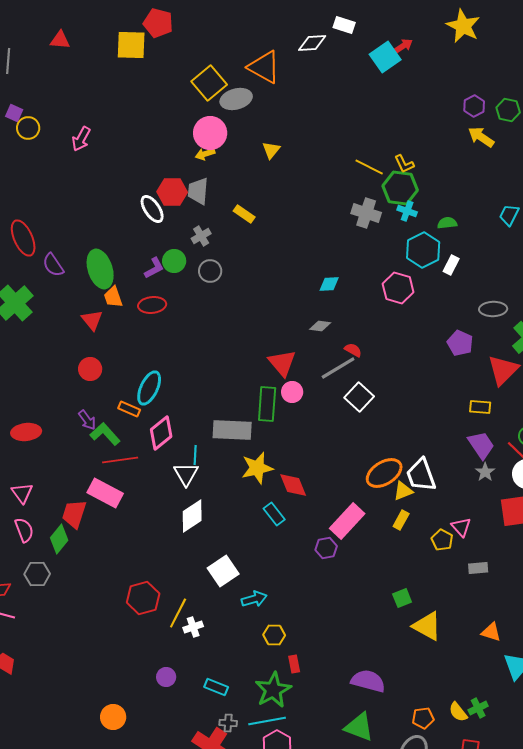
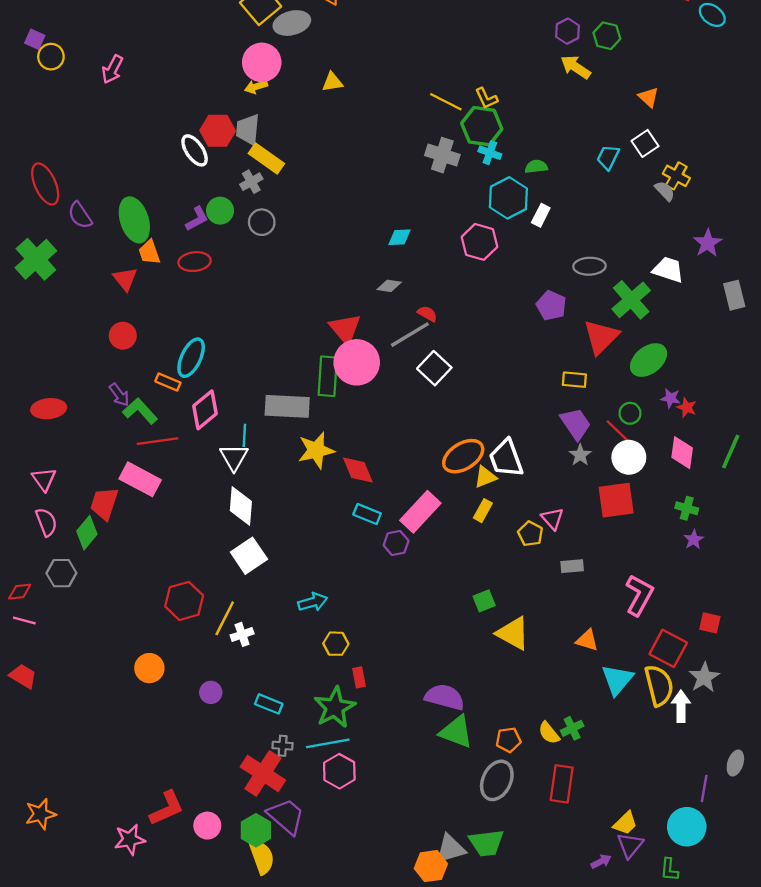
yellow triangle: (271, 150) -> (332, 82), turned 42
yellow rectangle: (244, 214) -> (266, 159), moved, size x1.4
pink circle: (292, 392) -> (357, 362), size x1.8
cyan rectangle: (274, 514) -> (367, 514), moved, turned -30
white diamond: (192, 516) -> (241, 506), turned -52
white square: (223, 571) -> (249, 556), moved
orange circle: (113, 717) -> (149, 668), moved
green triangle: (359, 727) -> (456, 732), moved

